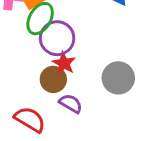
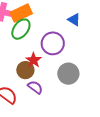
purple circle: (57, 38) -> (53, 43), moved

